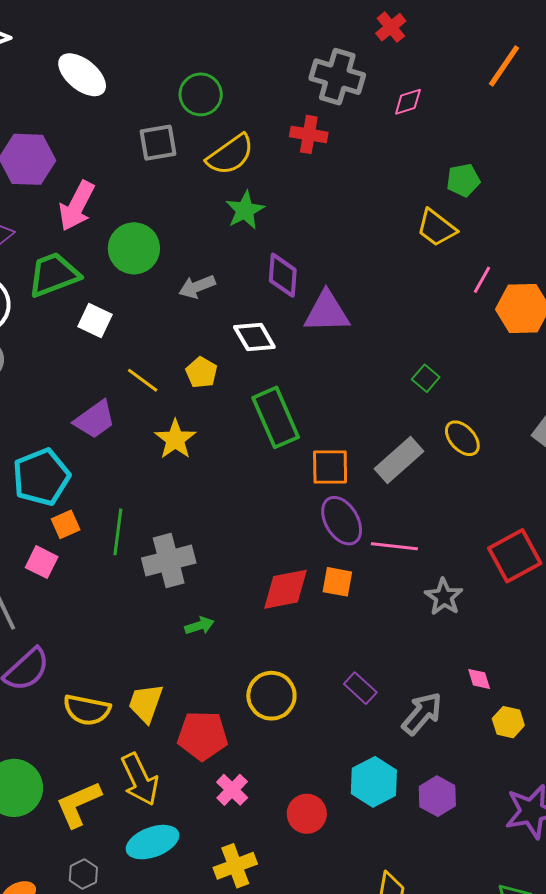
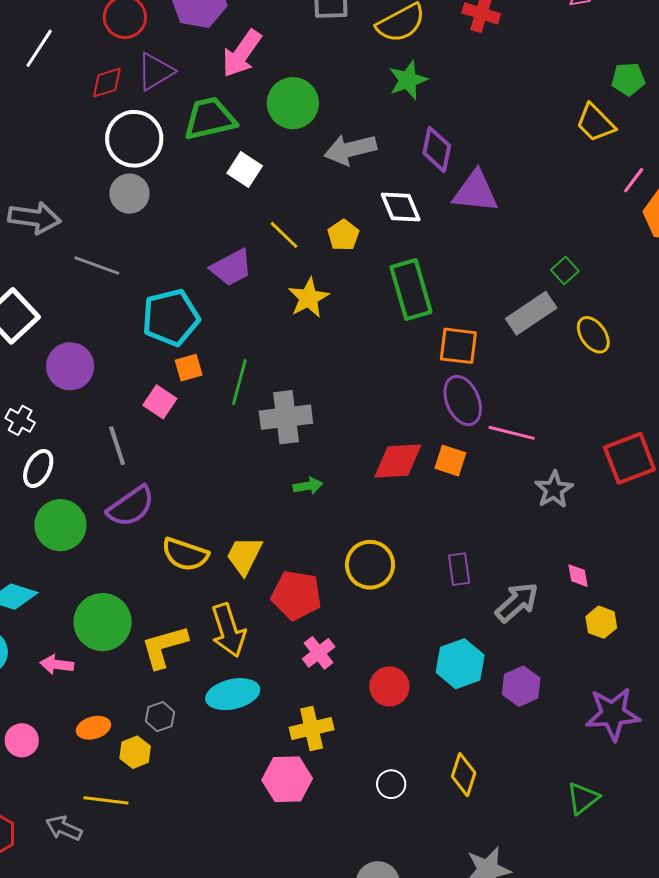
gray arrow: (197, 287) -> (350, 149), size x1.4
gray rectangle: (399, 460) -> (531, 313), moved
purple rectangle: (360, 688) -> (459, 569), turned 32

